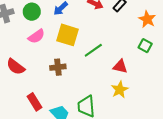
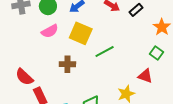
red triangle: (120, 66) -> (145, 76), moved
red semicircle: (16, 67) -> (24, 77), moved

